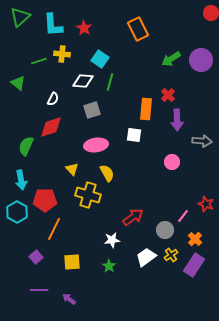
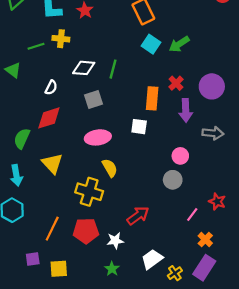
cyan square: (100, 59) -> (151, 44), moved
purple circle: (201, 60) -> (212, 86), moved
yellow triangle: (72, 169) -> (52, 164), moved, size x1.5
red pentagon: (45, 200) -> (86, 231), moved
gray circle: (165, 230) -> (173, 180), moved
yellow cross: (171, 255) -> (175, 273), moved
purple square: (36, 257) -> (33, 259), turned 32
yellow square: (72, 262) -> (59, 269), moved

